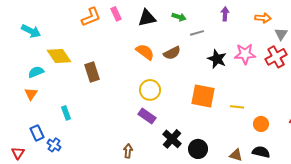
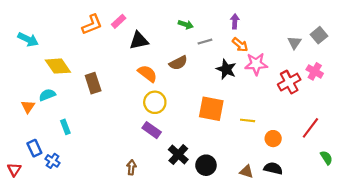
pink rectangle: (116, 14) -> (119, 21), turned 72
black triangle: (147, 18) -> (139, 40), moved
orange arrow: (263, 18) -> (240, 45), moved, turned 35
orange semicircle: (145, 52) -> (147, 74), moved
red cross: (276, 57) -> (289, 82), moved
cyan semicircle: (36, 72) -> (47, 95), moved

